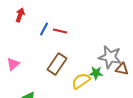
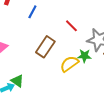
red line: (60, 31) -> (71, 26), moved, turned 32

